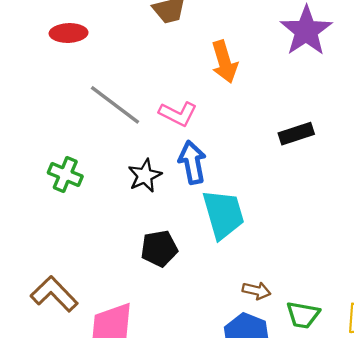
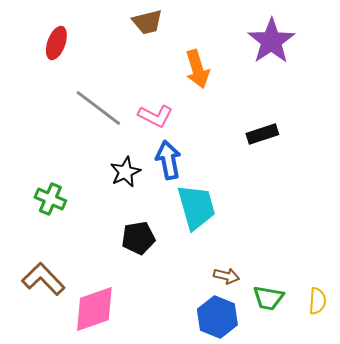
red ellipse: (69, 33) -> (56, 43), turned -68
green cross: (65, 175) -> (50, 199), moved

